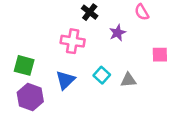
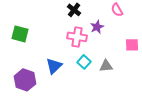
pink cross: (73, 41) -> (77, 37), moved
green square: (24, 65) -> (20, 34), moved

